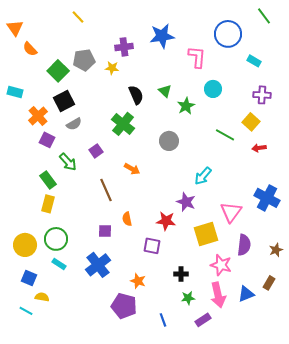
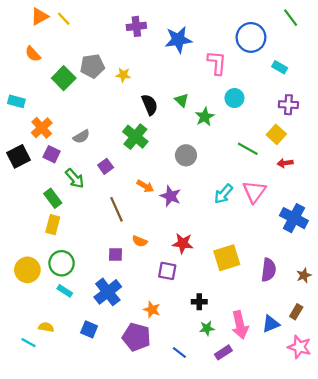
yellow line: (78, 17) -> (64, 19), moved
orange triangle: (15, 28) -> (39, 17), moved, turned 36
purple cross: (124, 47) -> (136, 26), moved
black square: (64, 101) -> (19, 156), moved
purple star: (186, 202) -> (171, 196), moved
pink triangle: (231, 212) -> (254, 192), moved
orange semicircle: (127, 219) -> (140, 241), turned -56
pink star: (221, 265) -> (299, 347), moved
blue square: (29, 278) -> (89, 329), moved
blue line: (163, 320) -> (179, 352), turned -32

